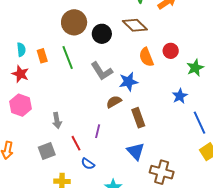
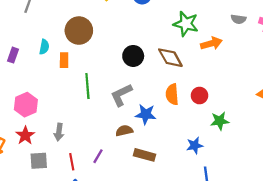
brown circle: (74, 22) -> (79, 31), moved
green line: (68, 57) -> (87, 86), moved
gray L-shape: (102, 71) -> (121, 95), turned 80
red star: (20, 74) -> (25, 135), moved
brown rectangle: (138, 118) -> (145, 155), turned -72

